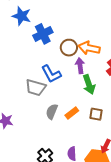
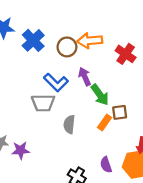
purple arrow: (80, 66) -> (85, 77), moved
green arrow: (89, 84) -> (100, 95), moved
orange rectangle: (72, 113) -> (104, 123), moved

